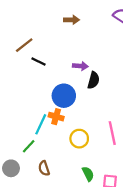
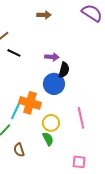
blue circle: (64, 96) -> (54, 84), moved
orange cross: (56, 117) -> (30, 103), size x1.5
green semicircle: (88, 174) -> (48, 139), moved

